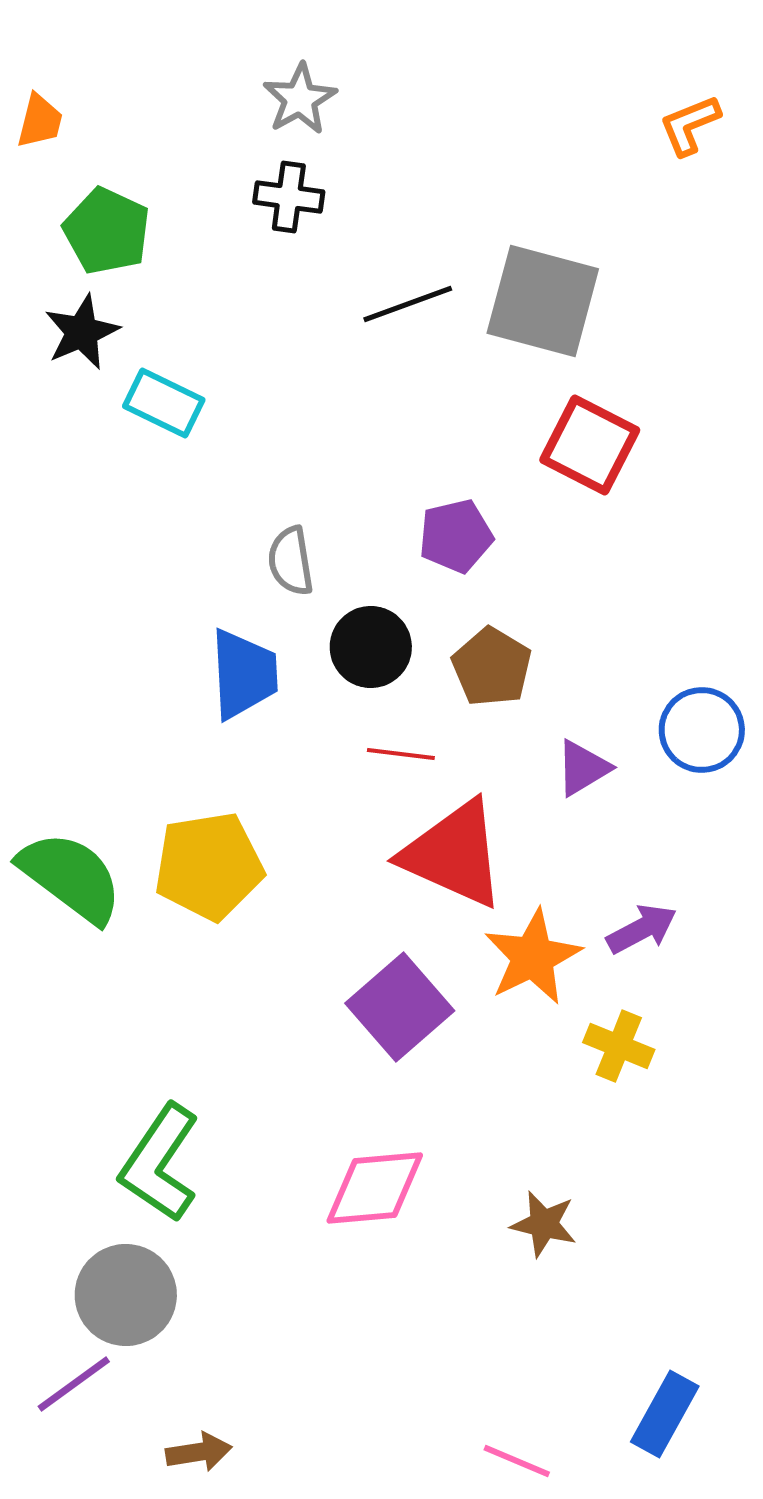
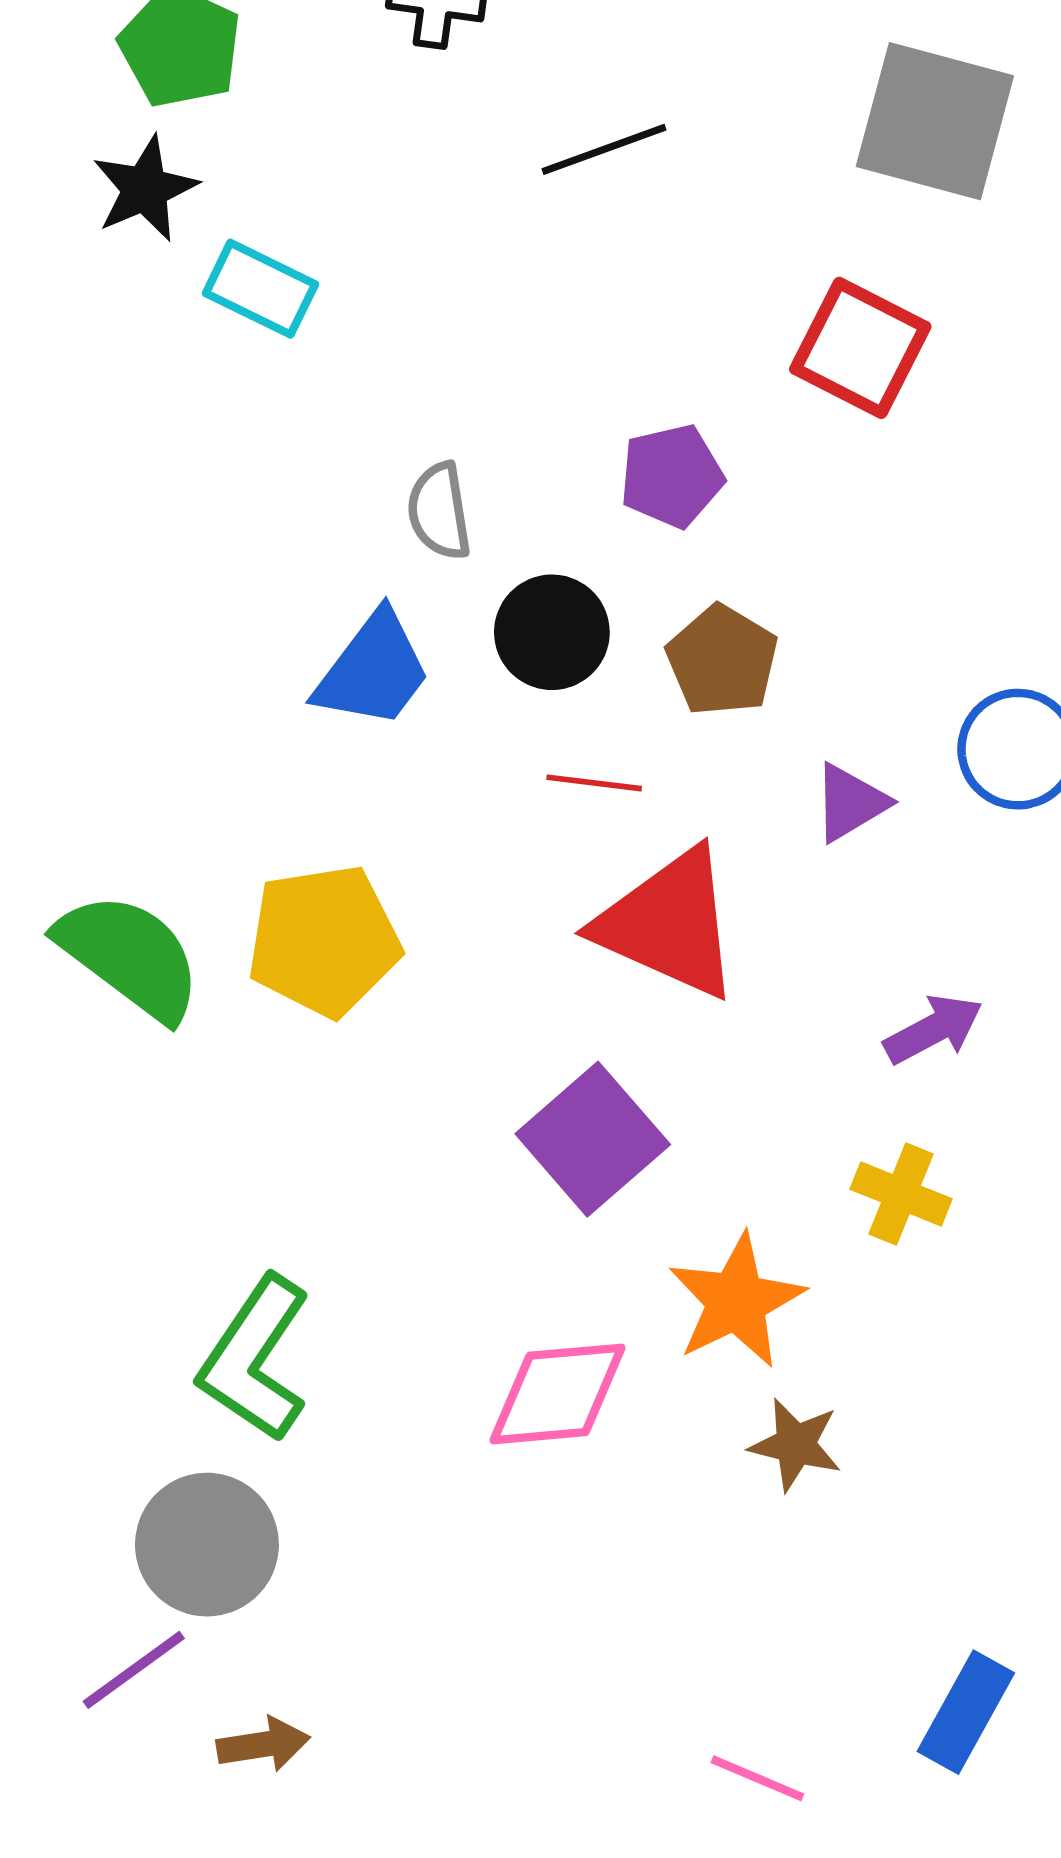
gray square: (543, 301) -> (935, 121), moved
blue trapezoid: (244, 674) -> (373, 670), turned 40
orange star: (533, 957) -> (736, 1301), moved
brown arrow: (199, 1452) -> (263, 1744), moved

